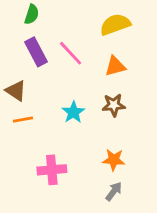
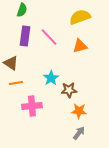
purple rectangle: (36, 52) -> (25, 36), turned 36
brown star: (114, 105) -> (69, 90), moved
pink cross: (52, 170) -> (32, 106), moved

